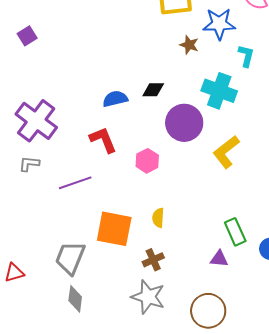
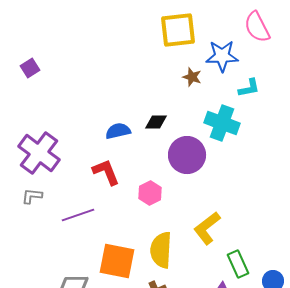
cyan L-shape: (246, 56) -> (249, 88), turned 65
yellow L-shape: (226, 152) -> (207, 228), moved
yellow semicircle: (158, 218) -> (161, 250), size x1.8

